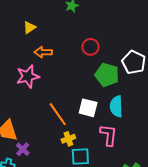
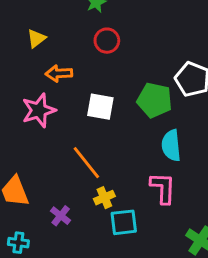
red circle: (91, 47) -> (107, 41), moved
white square: (88, 108) -> (100, 107), moved
purple cross: (23, 149) -> (61, 216), moved

